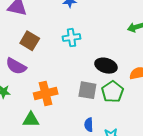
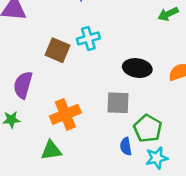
brown square: (30, 41) -> (58, 50), moved
purple semicircle: (16, 66) -> (23, 85), turned 85
green pentagon: (112, 92) -> (148, 128), moved

